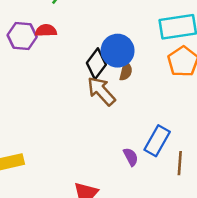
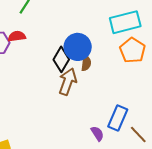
brown arrow: (101, 91) -> (68, 82), turned 68
brown line: (180, 163) -> (138, 135), turned -42

